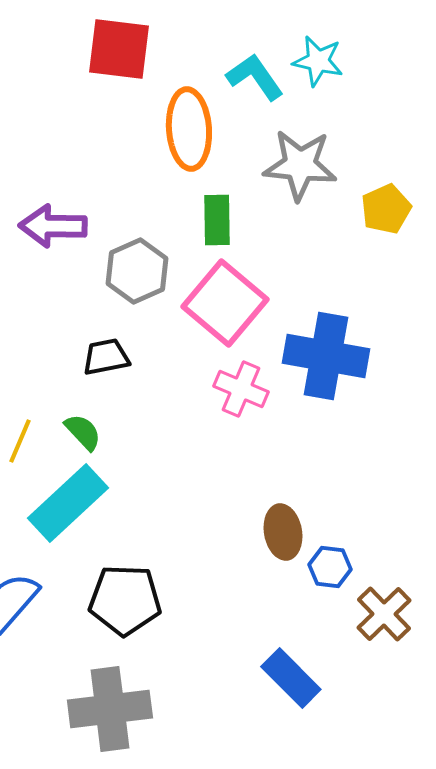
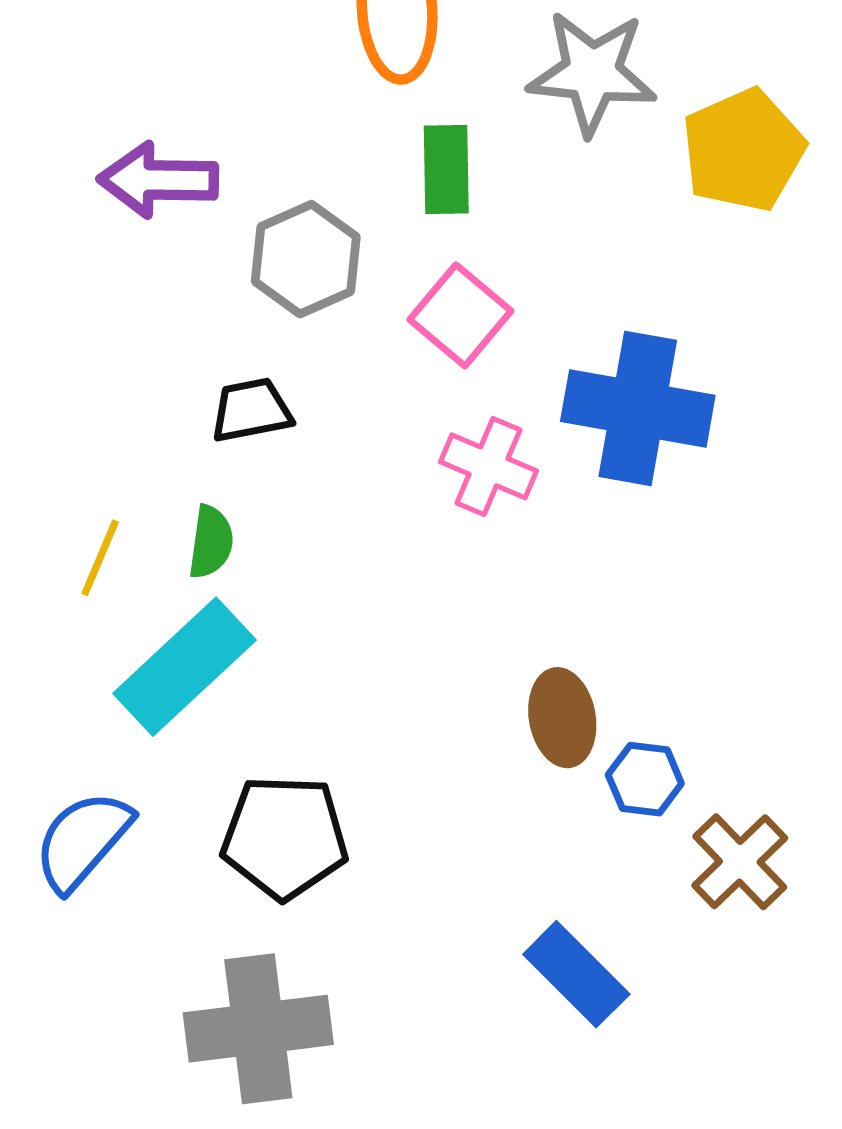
yellow pentagon: (386, 209) -> (743, 150), size x1.4
pink square: (225, 303) -> (460, 315), size x0.7
green semicircle: (83, 432) -> (211, 542), turned 51

